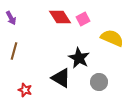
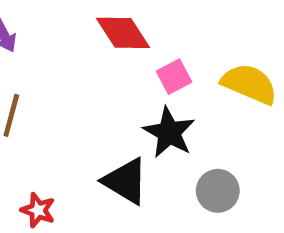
pink square: (83, 19) -> (174, 77), moved

